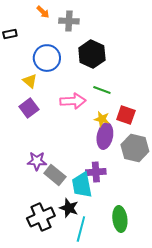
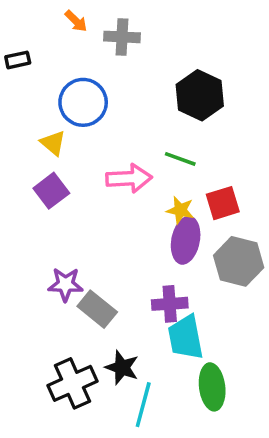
black hexagon: (92, 54) -> (200, 95), moved
red square: (126, 115) -> (223, 203), turned -36
cyan trapezoid: (82, 185) -> (186, 337), moved

